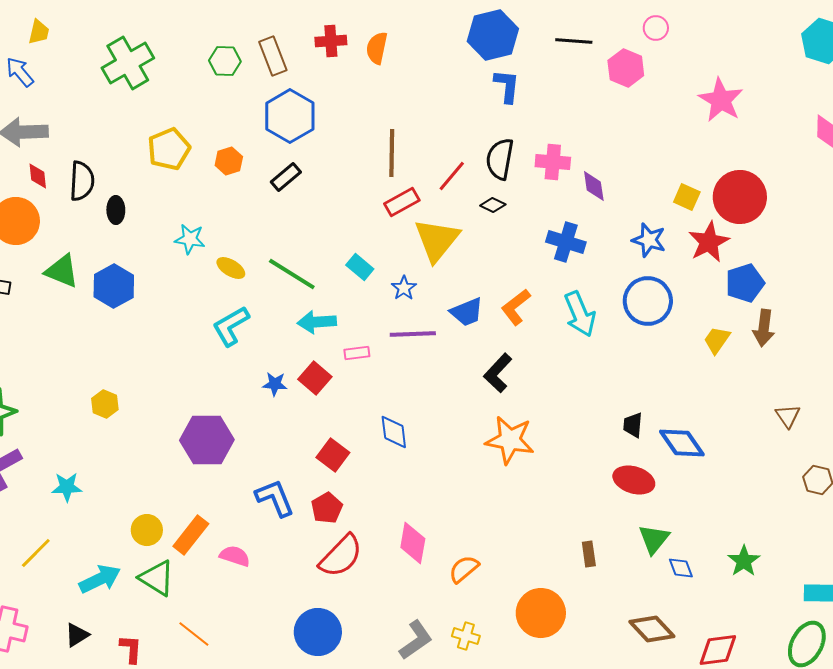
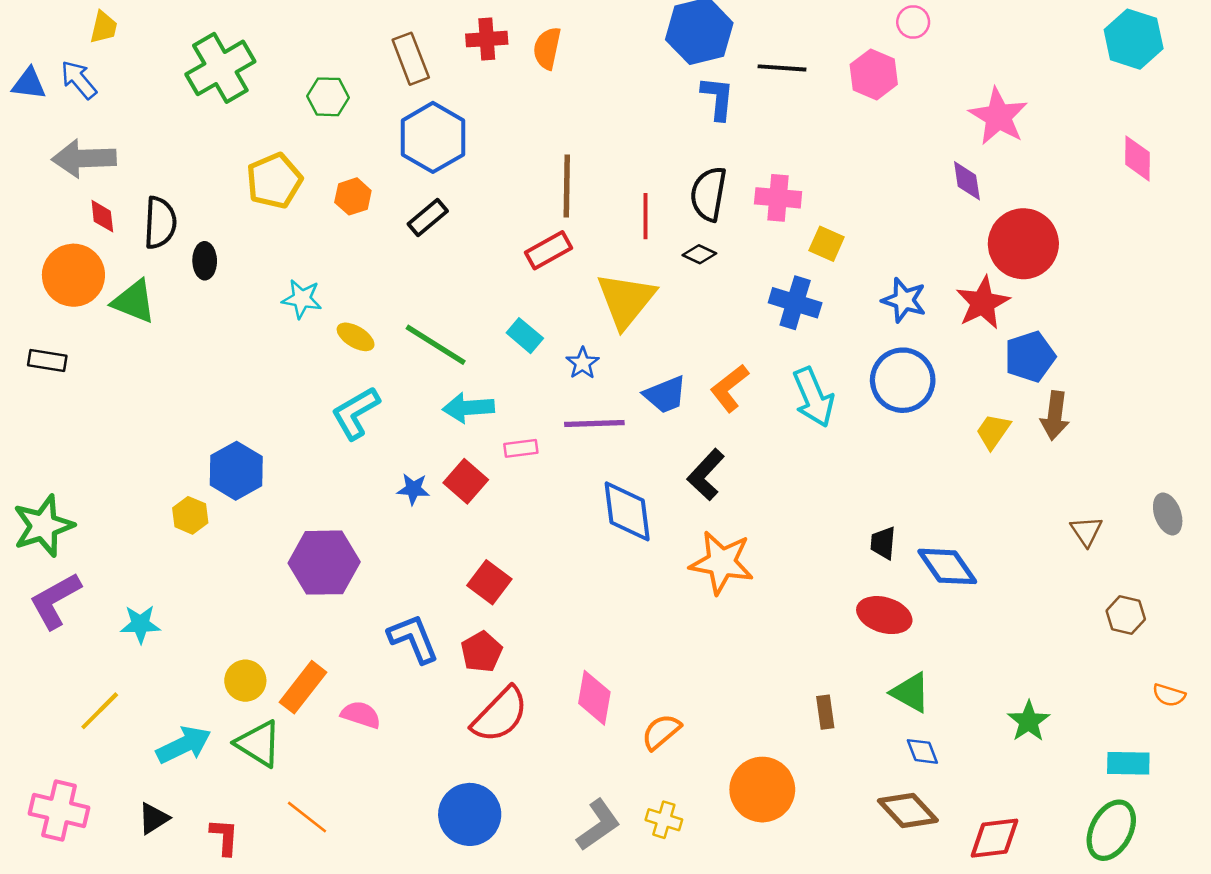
black line: (574, 41) -> (782, 68), moved
green hexagon: (225, 61) -> (328, 97), moved
red line: (452, 176) -> (646, 216), turned -40
purple diamond: (594, 186) -> (967, 181), moved
yellow square: (687, 197) -> (827, 244), moved
red rectangle: (402, 202) -> (548, 250), moved
green triangle: (62, 271) -> (134, 301), moved
blue hexagon: (114, 286) -> (236, 471), moved
blue diamond: (394, 432) -> (627, 511), moved, size x1.4
green triangle: (654, 539) -> (911, 692), turned -40
blue diamond: (681, 568) -> (922, 751), moved

